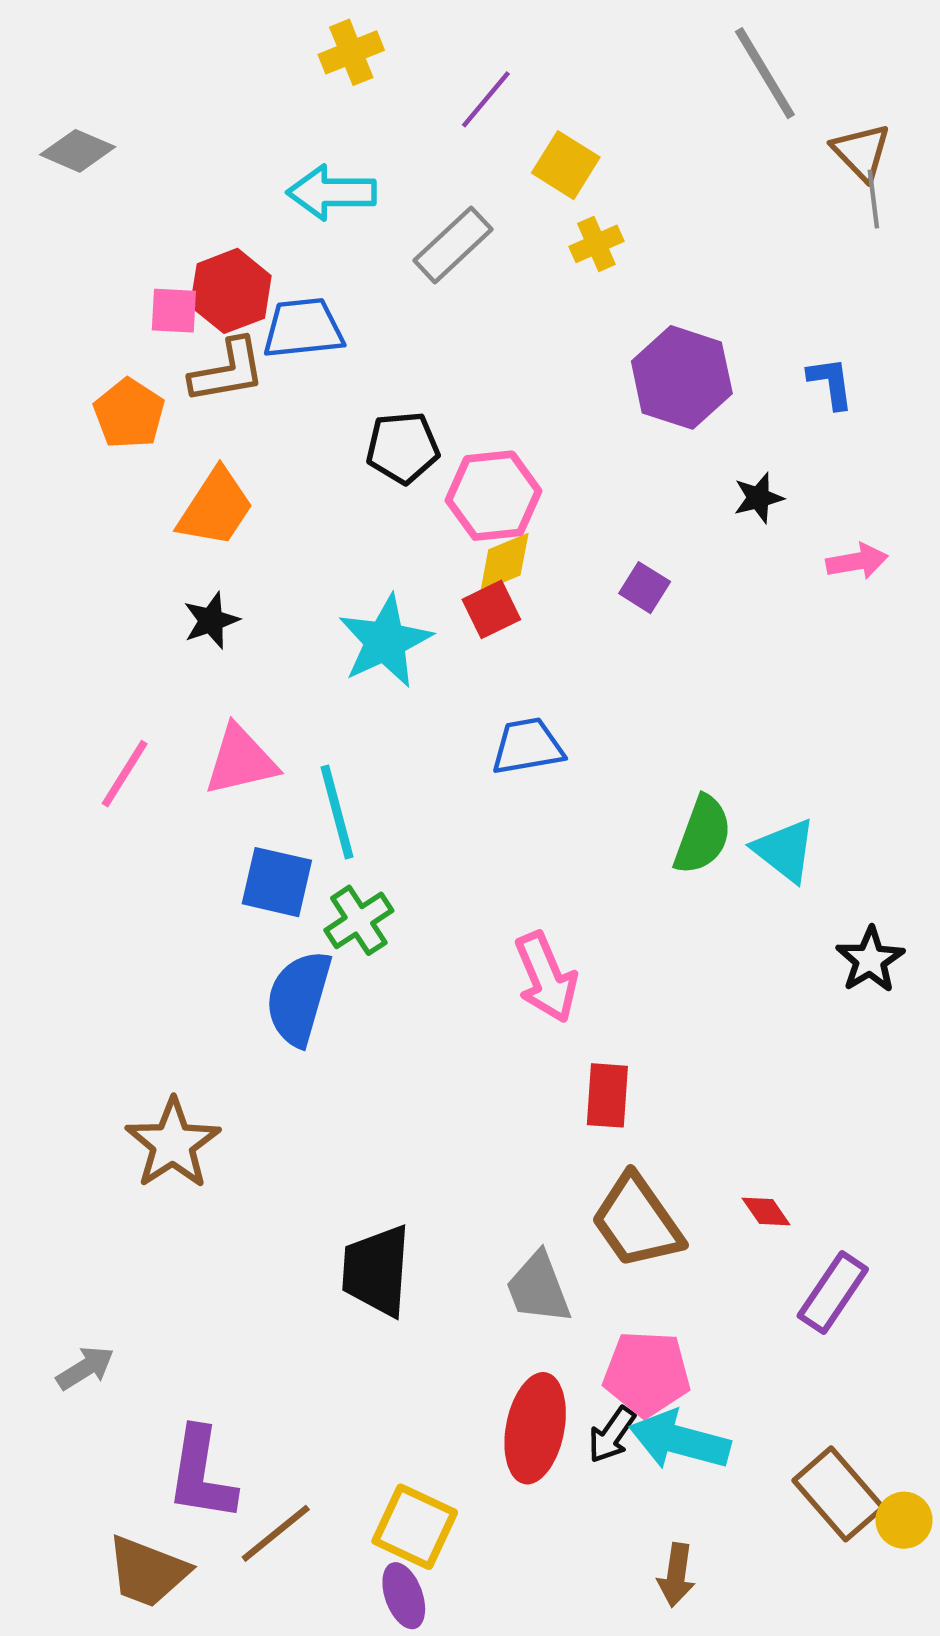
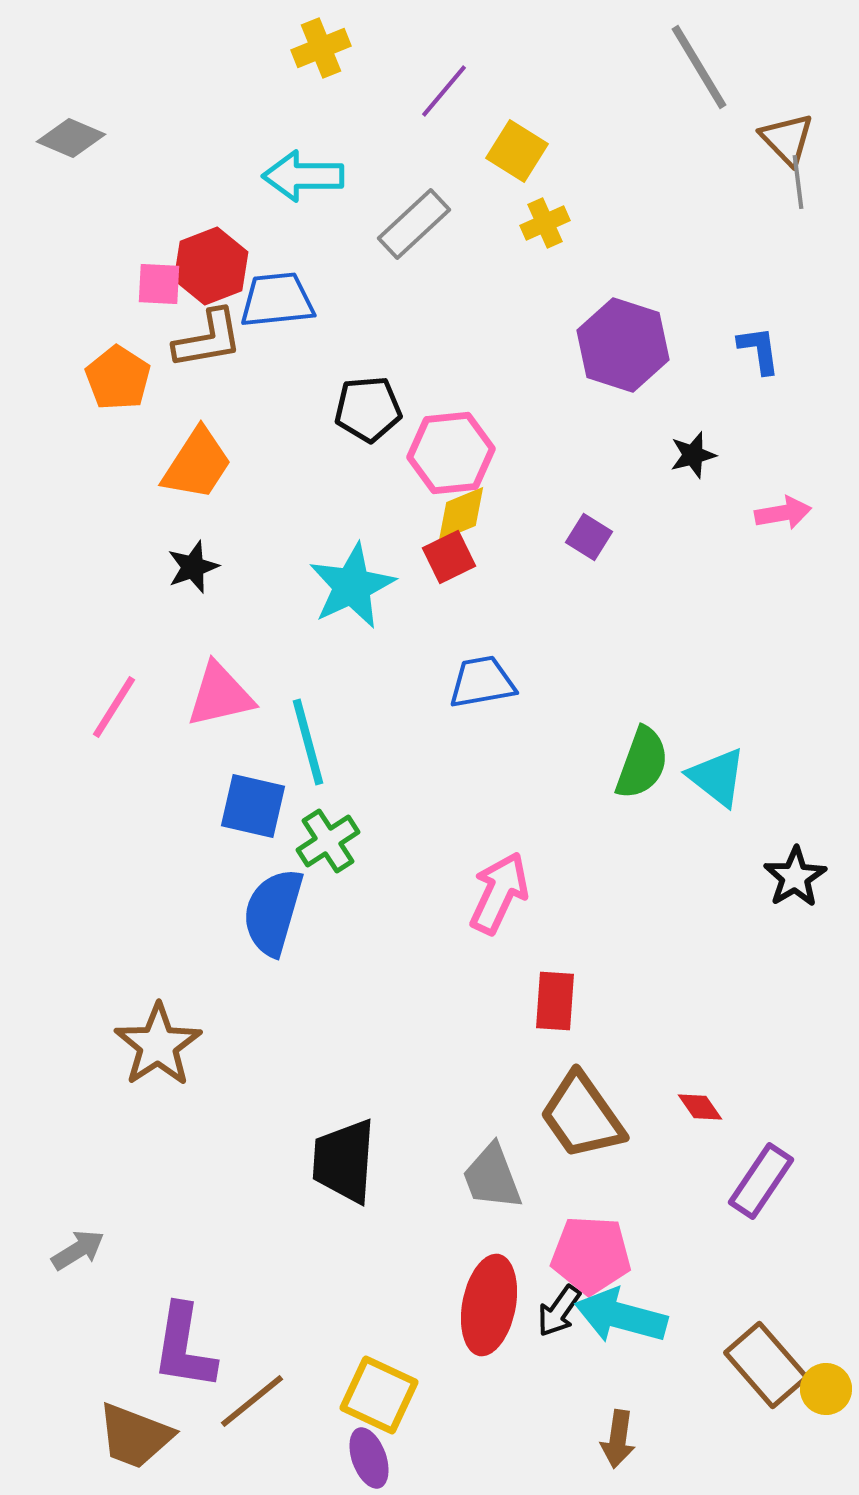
pink arrow: (546, 977) -> (499, 893), turned -132

